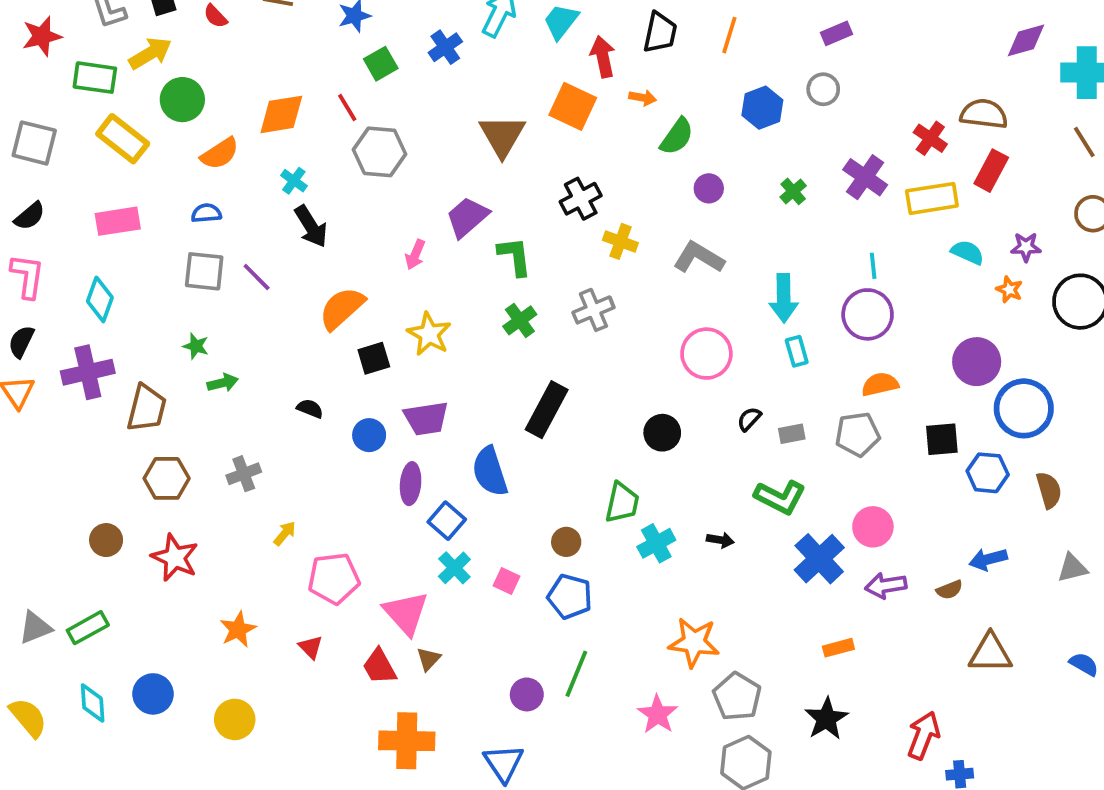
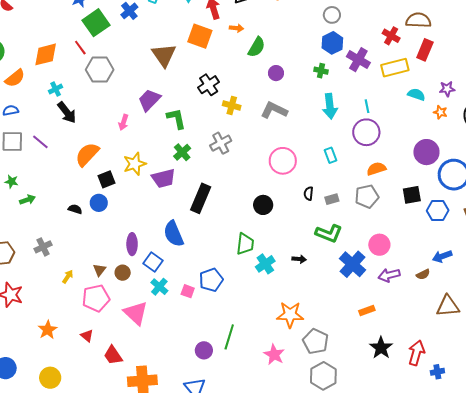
green square: (381, 64) -> (96, 23), size x1.5
blue hexagon: (762, 108) -> (332, 43), moved
cyan cross: (294, 181) -> (56, 89), turned 32
green cross: (793, 191) -> (321, 71), turned -32
cyan arrow: (784, 298) -> (330, 106), moved
yellow star: (429, 334) -> (135, 164), turned 30
purple trapezoid: (426, 418) -> (164, 178), moved
black semicircle: (749, 419) -> (309, 193), turned -32
blue circle: (369, 435) -> (99, 203), moved
brown circle: (566, 542) -> (123, 273), moved
blue pentagon: (570, 597) -> (211, 280), moved, turned -30
brown triangle: (429, 659) -> (99, 270), moved
red trapezoid: (379, 667) -> (113, 355), moved
black star: (826, 719) -> (381, 348), moved

